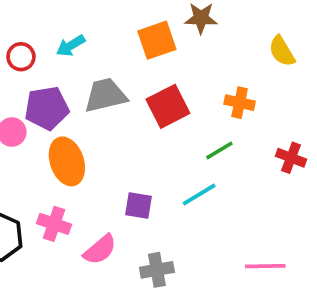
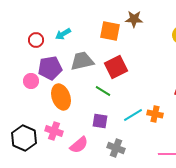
orange square: (157, 40) -> (110, 31), turned 30
orange cross: (240, 103) -> (155, 114), moved
green line: (219, 150) -> (103, 91), moved, turned 63
gray cross: (157, 270) -> (116, 148), moved, turned 30

